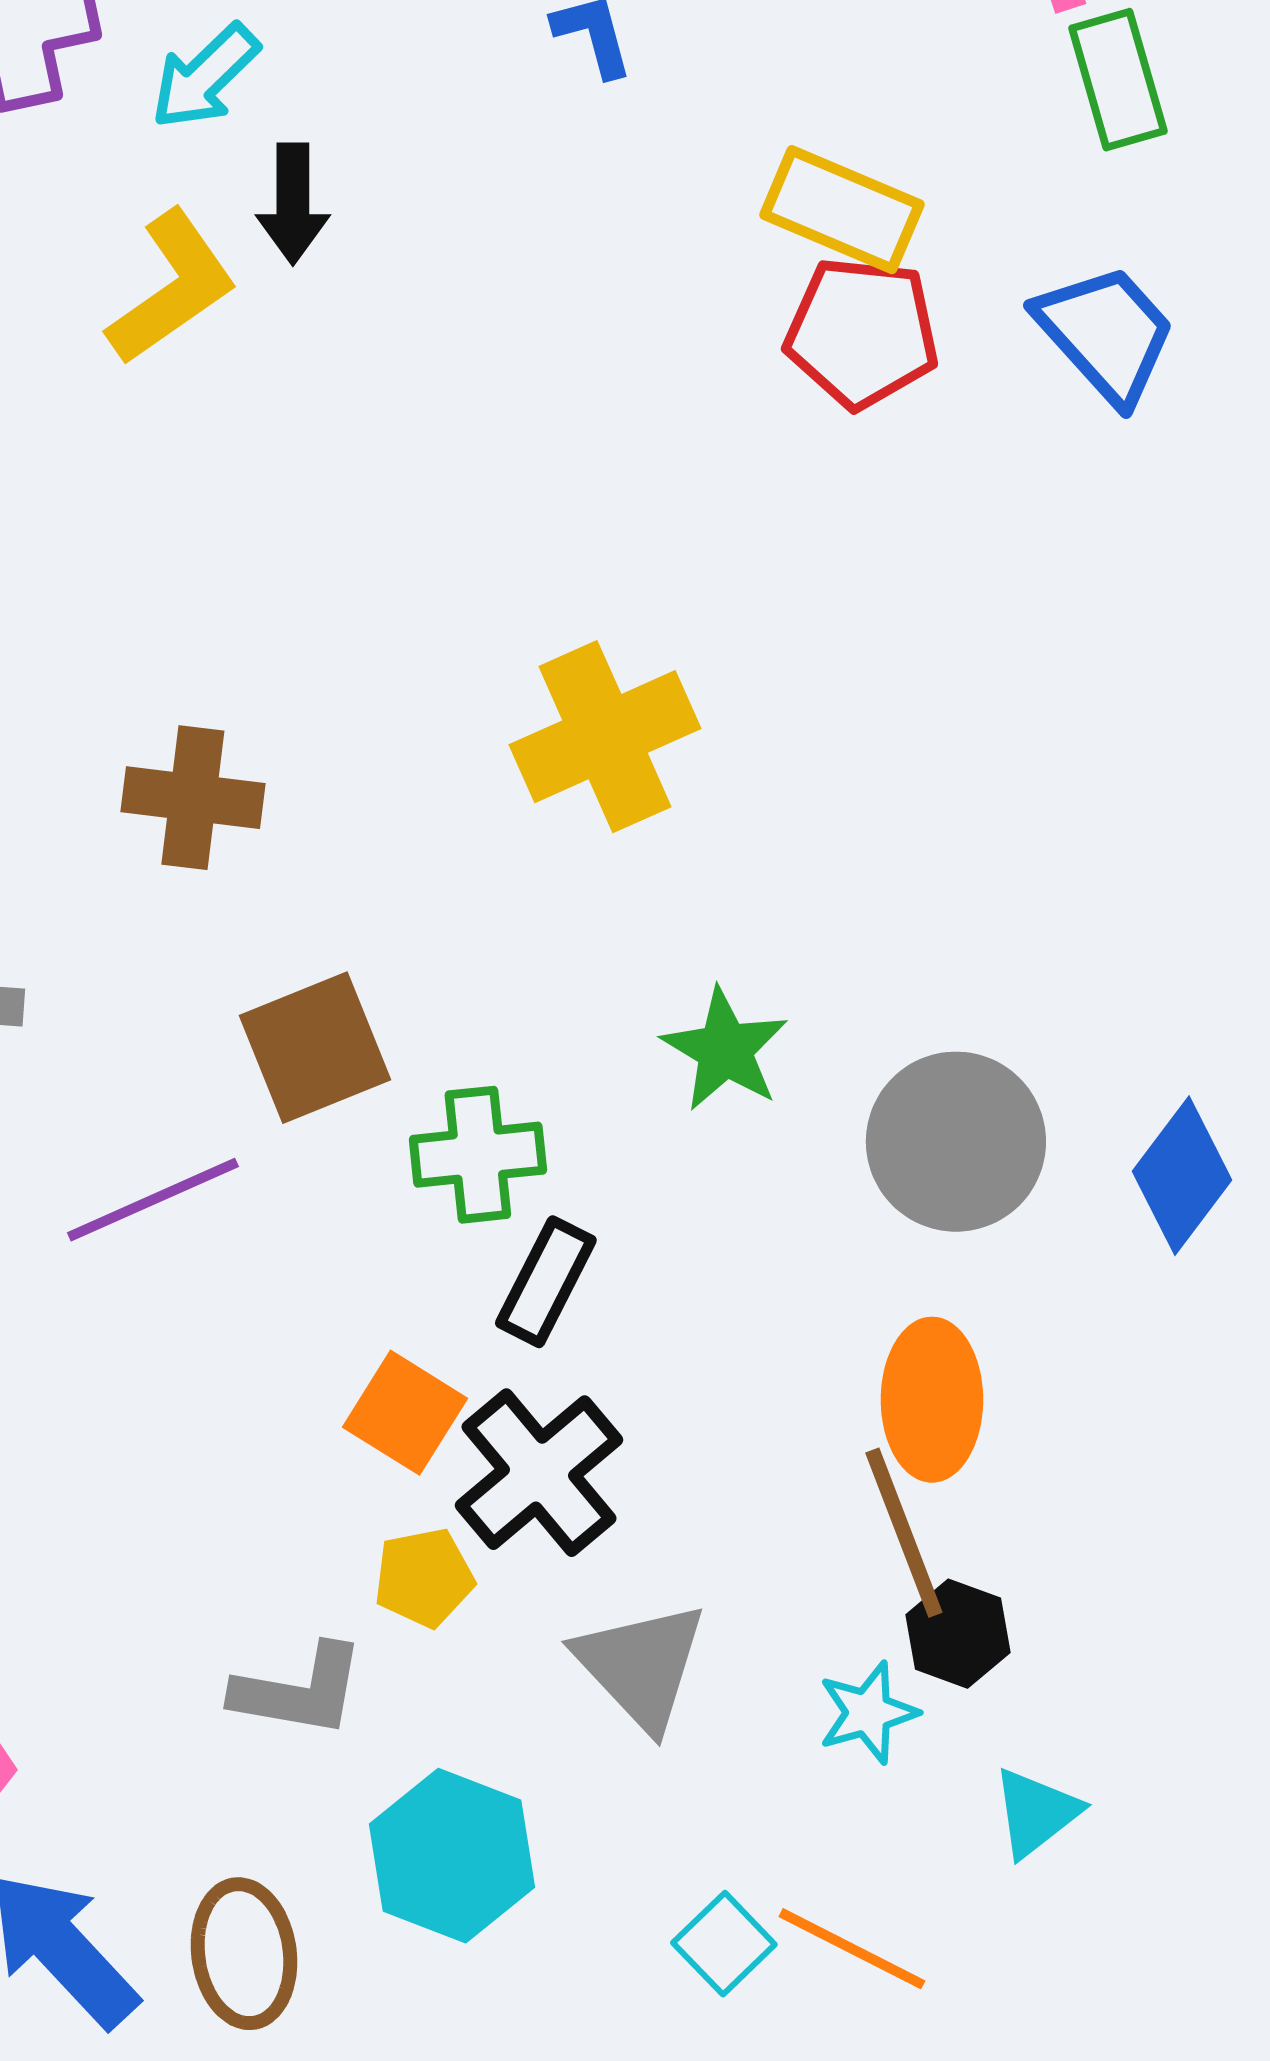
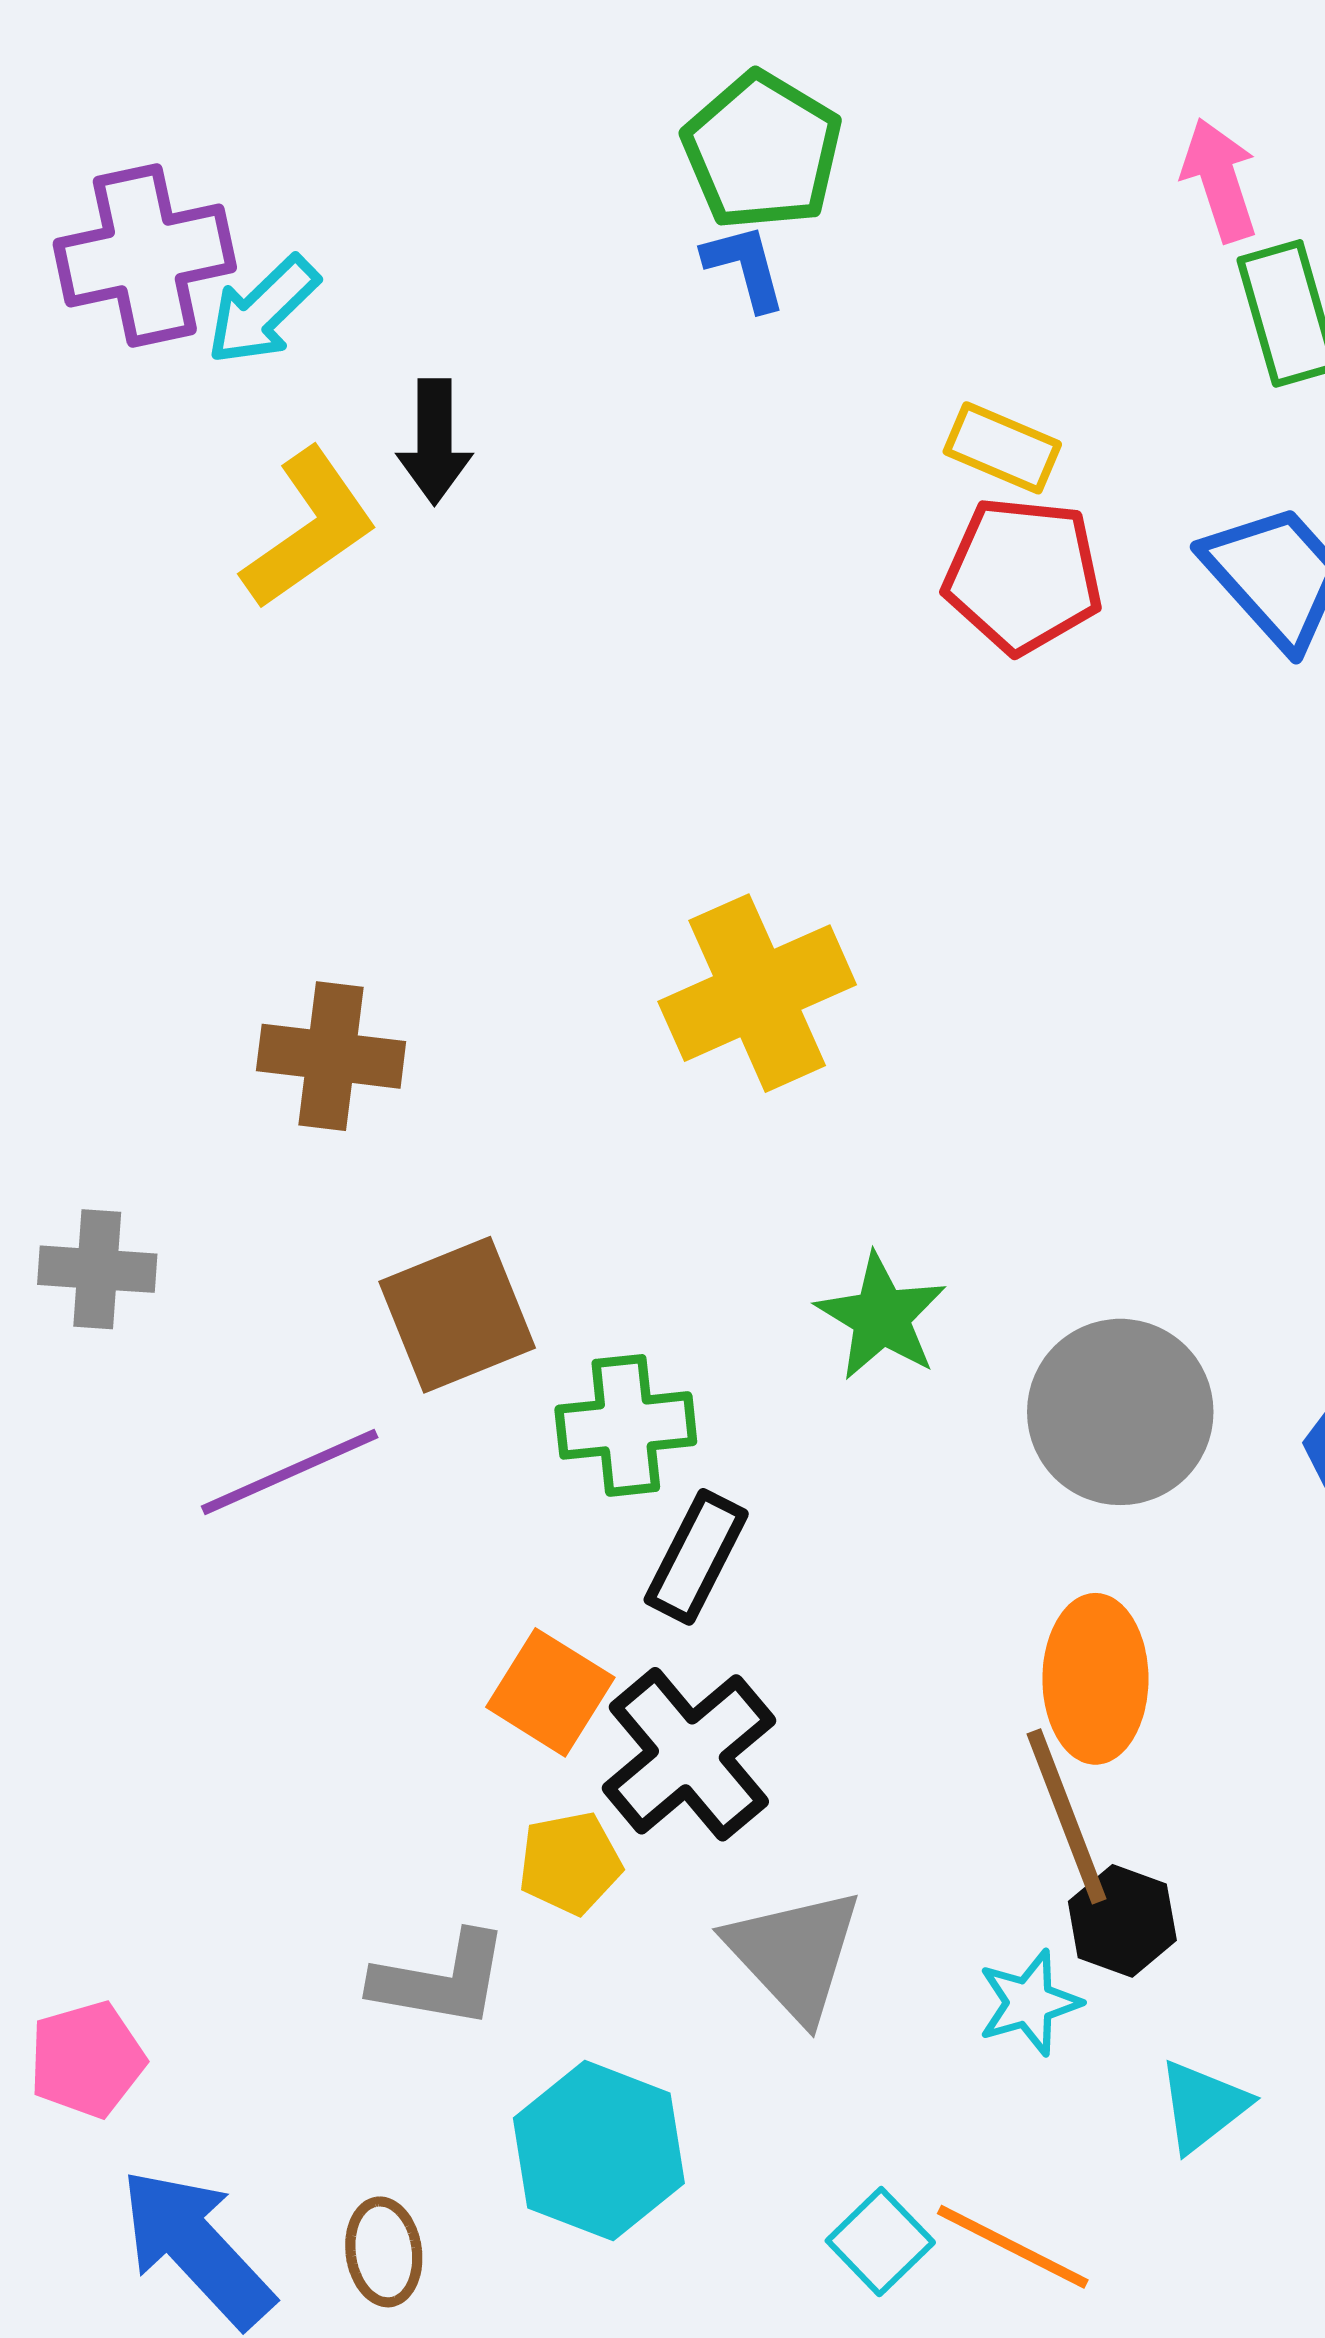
cyan arrow: (205, 77) -> (263, 310), moved
yellow rectangle: (842, 210) -> (1002, 448), size x0.7
brown ellipse: (244, 1954) -> (384, 2252), size x0.7

